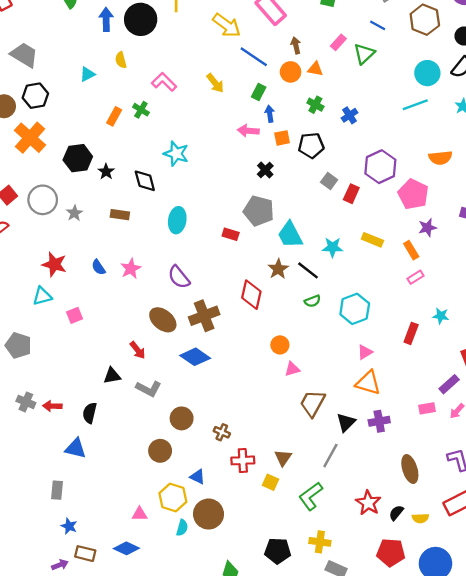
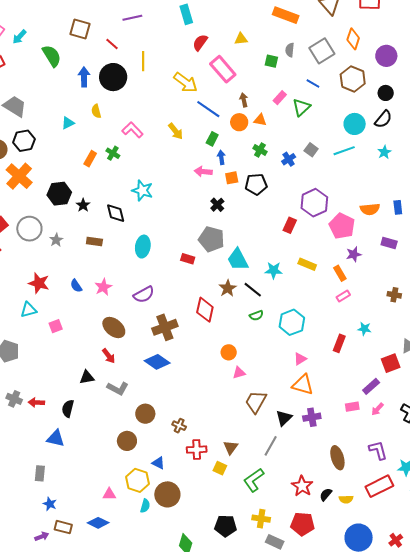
orange semicircle: (440, 158) -> (370, 209), moved
gray square: (329, 181) -> (311, 150), moved
purple semicircle: (179, 277) -> (144, 295), turned -80
brown ellipse: (163, 320) -> (114, 327), moved
red pentagon: (391, 552) -> (303, 524), moved

